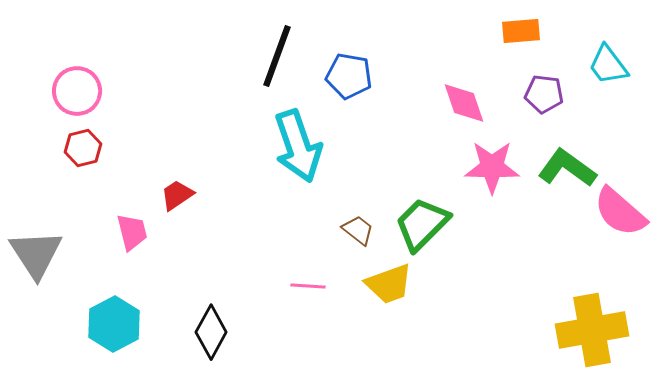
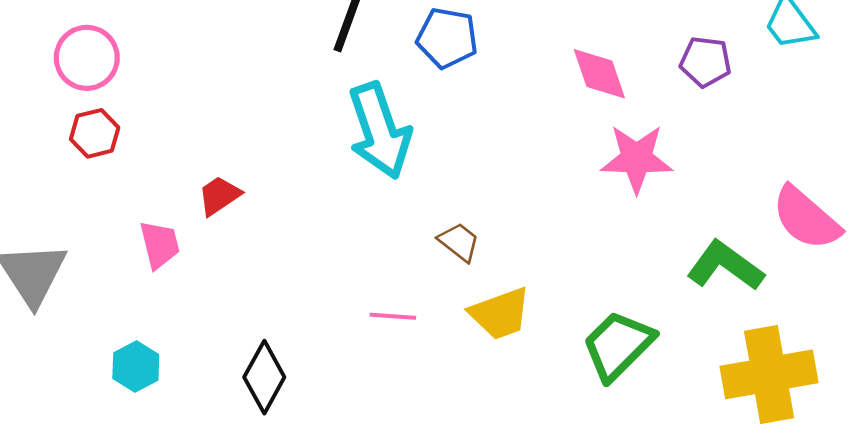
green L-shape: (567, 168) -> (725, 266), moved
green trapezoid: (422, 224) -> (618, 345), moved
cyan hexagon: (114, 324) -> (136, 367), size x0.7

